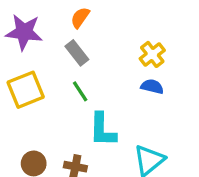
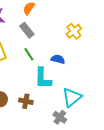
blue semicircle: (152, 87) -> (58, 59), moved

